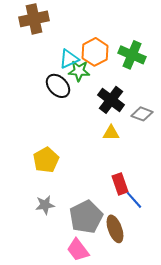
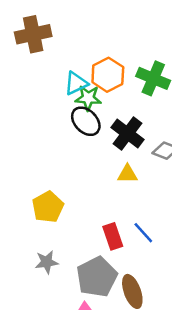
black ellipse: (58, 86) -> (86, 121), moved
red rectangle: (120, 184) -> (113, 236), moved
blue line: (134, 200) -> (143, 233), moved

